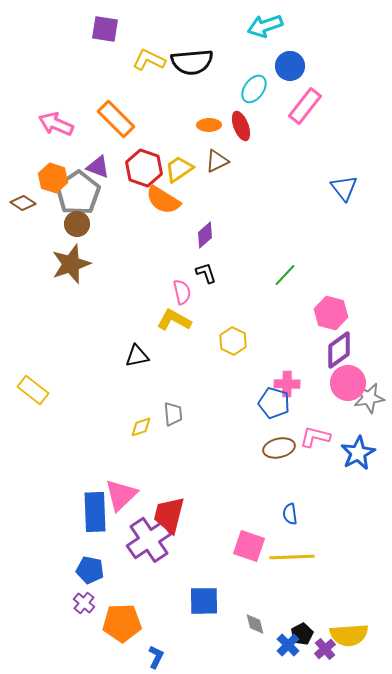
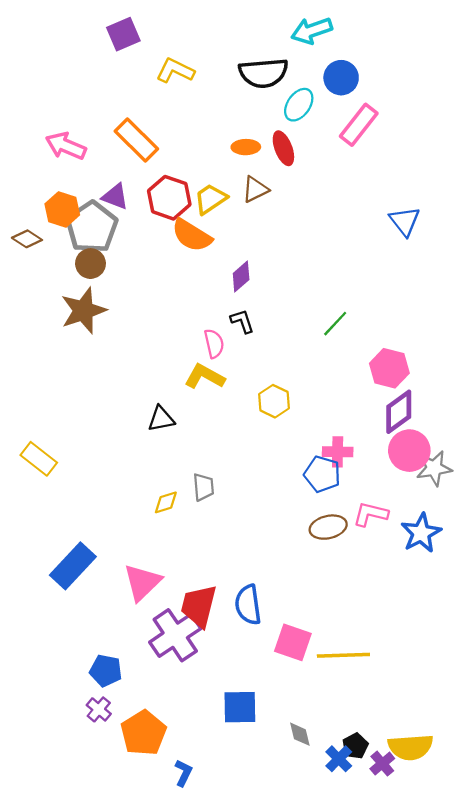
purple square: (105, 29) -> (123, 34), turned -32
black semicircle: (192, 62) -> (263, 73), moved
blue rectangle: (95, 512) -> (73, 566), moved, turned 45
blue semicircle: (290, 514) -> (248, 605), moved, size x1.6
orange pentagon: (122, 623) -> (143, 733), turned -30

